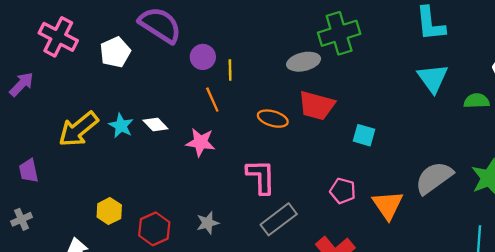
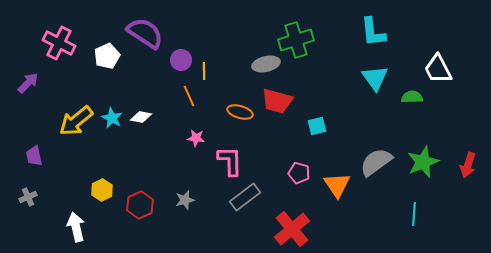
white diamond: (155, 124) -> (141, 117), turned -35
cyan square: (364, 135) -> (317, 126), turned -30
pink star: (200, 142) -> (196, 138), moved, size x0.7

